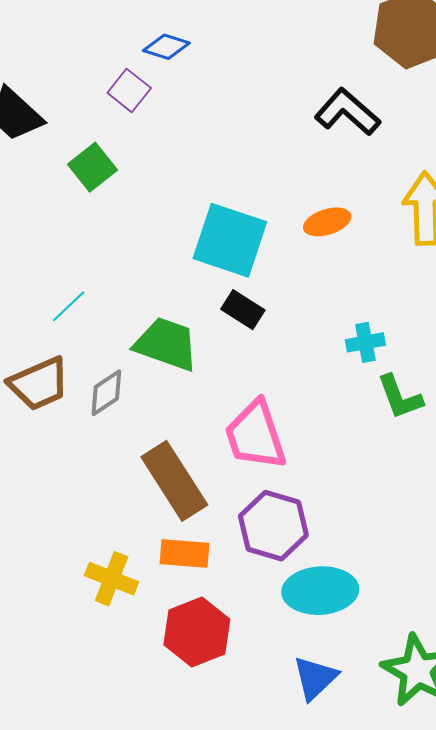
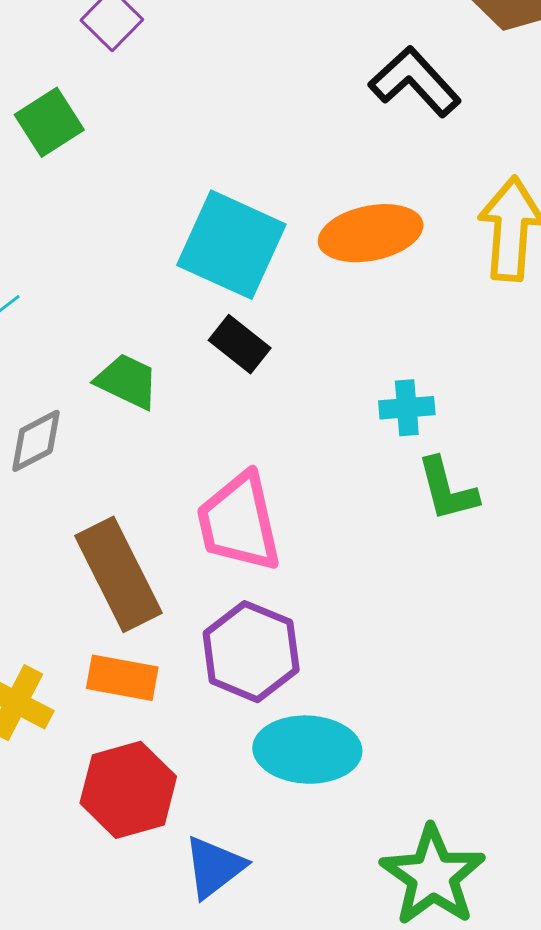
orange ellipse: (327, 222) -> (371, 233), size x1.5
green trapezoid: (166, 344) -> (127, 381), size x0.7
blue triangle: (315, 678) -> (214, 867), moved

